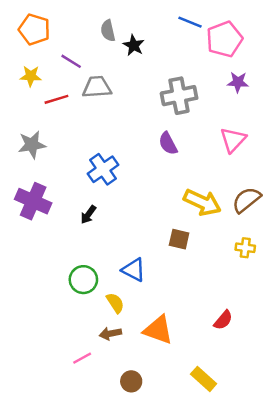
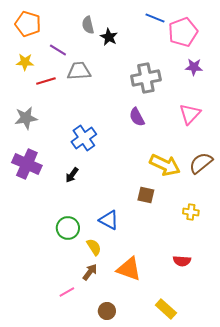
yellow cross: (245, 248) -> (191, 212), moved
red semicircle: (223, 320) -> (182, 261), turned 54
brown arrow: (110, 334) -> (90, 272), turned 138

